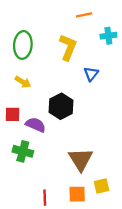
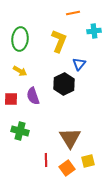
black hexagon: (61, 106) -> (64, 84), moved
purple semicircle: (36, 125) -> (33, 96), moved, turned -132
orange square: (77, 194) -> (67, 168), turned -35
red line: (45, 198) -> (46, 160), moved

